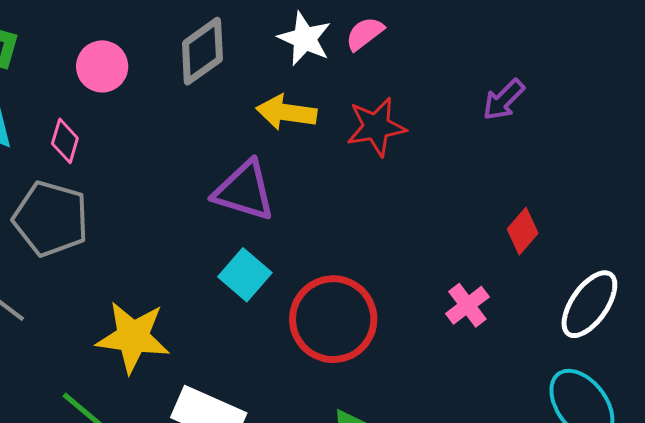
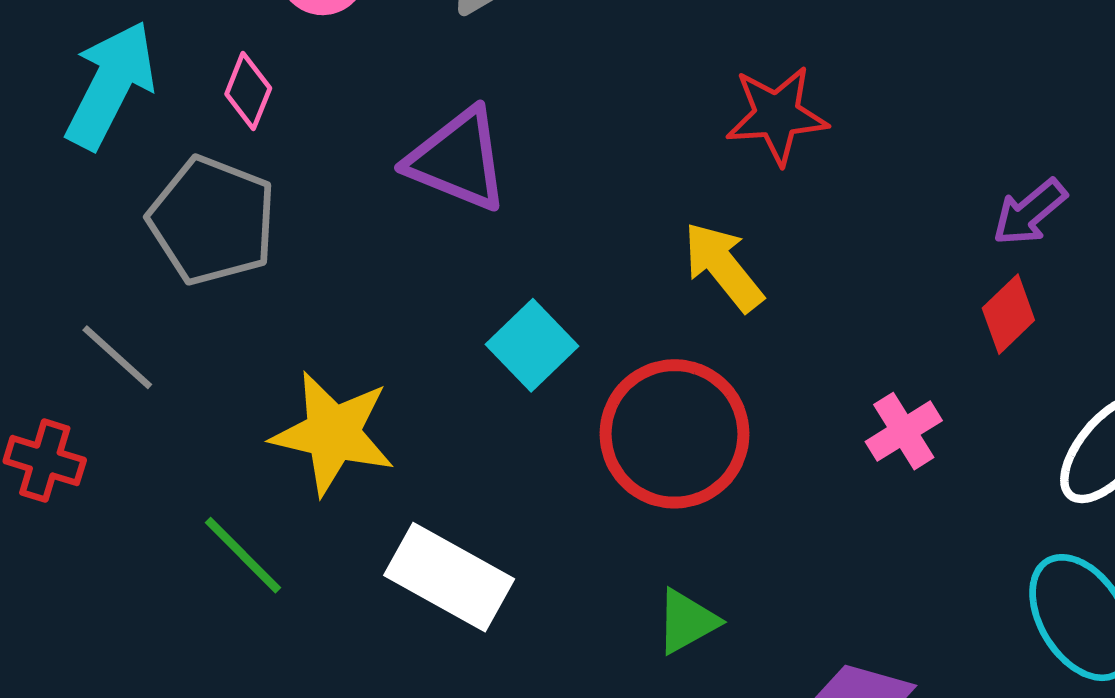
purple arrow: (504, 100) -> (1030, 212), moved
yellow arrow: (286, 112) -> (723, 267), moved, turned 38
purple triangle: (244, 191) -> (458, 160), moved

